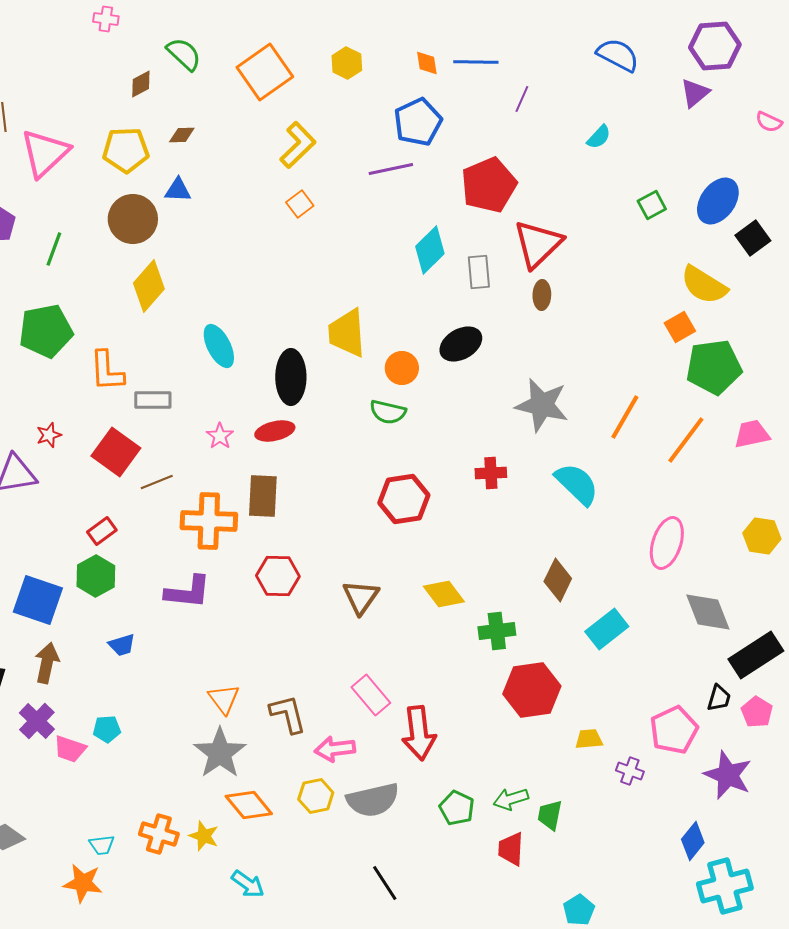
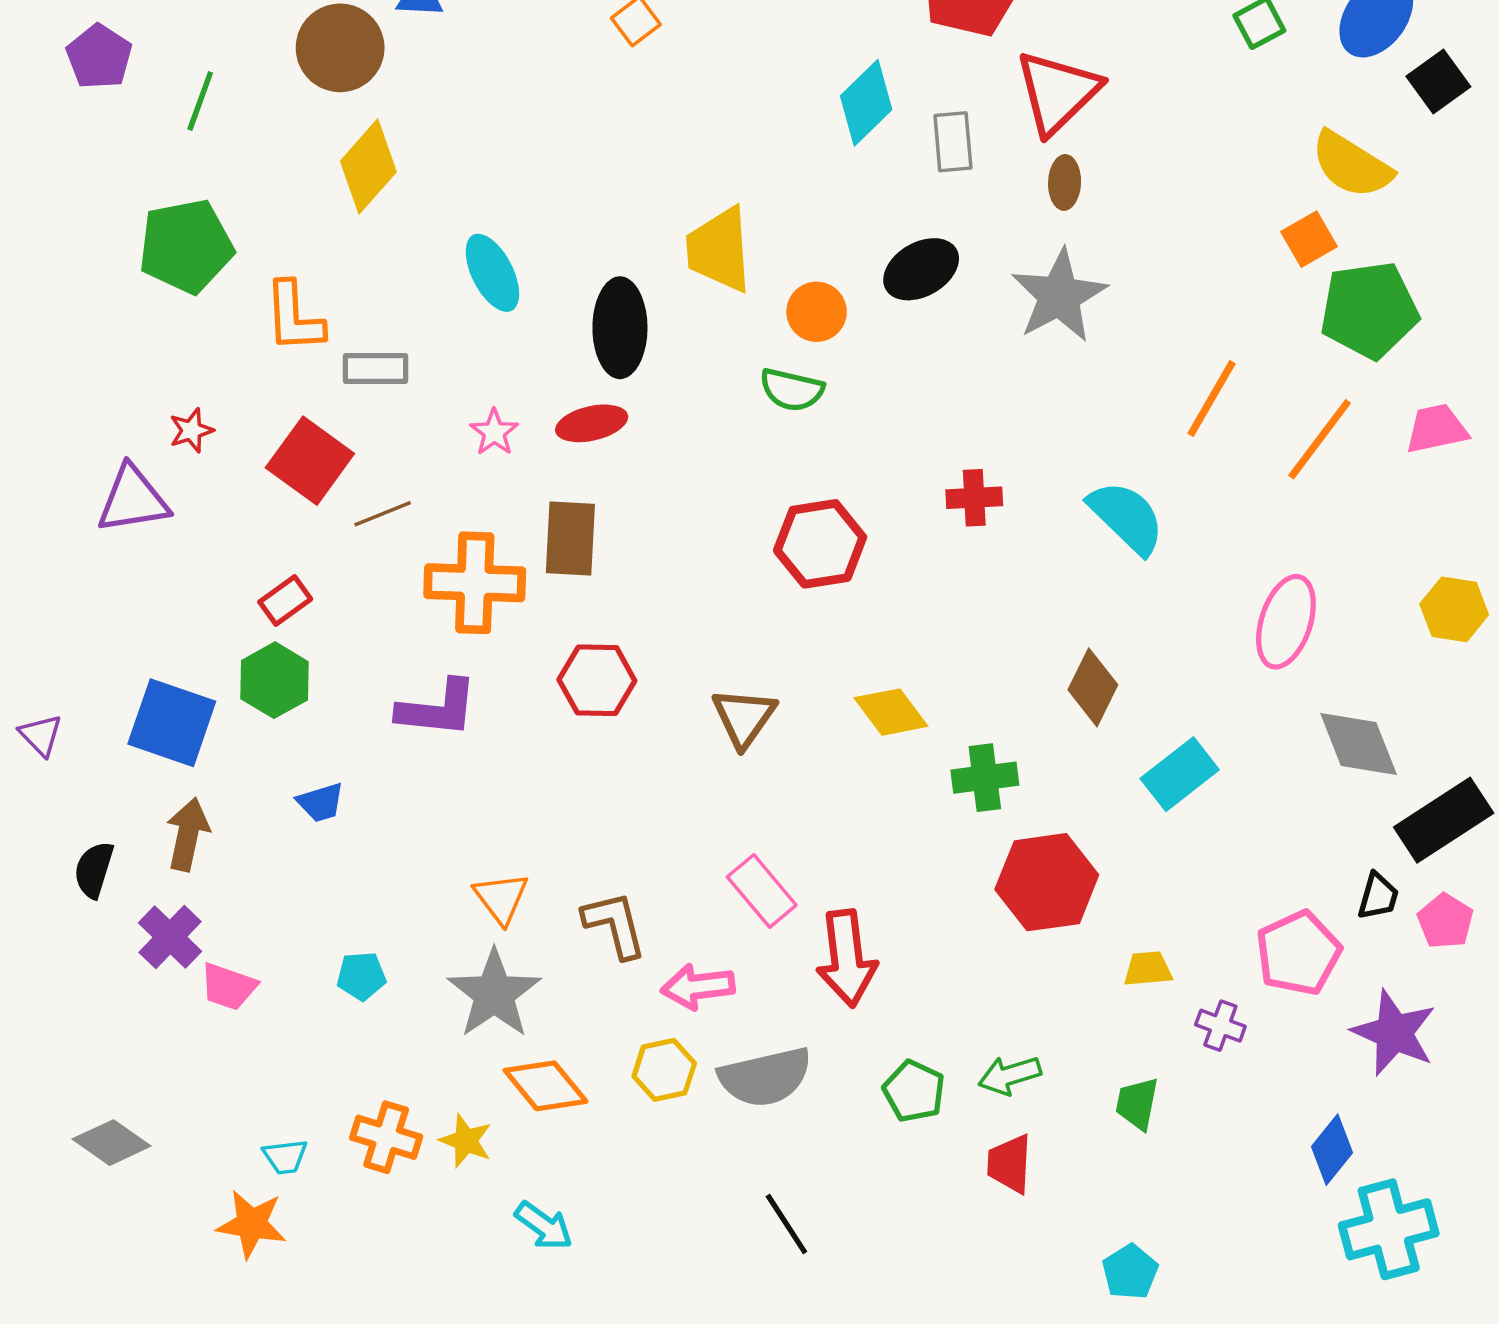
gray star: (542, 405) -> (1059, 296), moved, turned 30
cyan pentagon: (107, 729) -> (361, 976), moved
green trapezoid: (550, 815) -> (1137, 1104), moved

